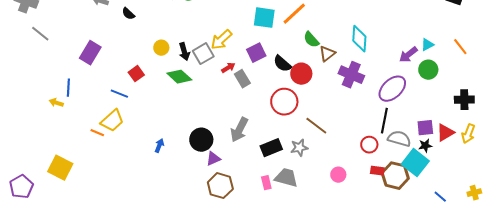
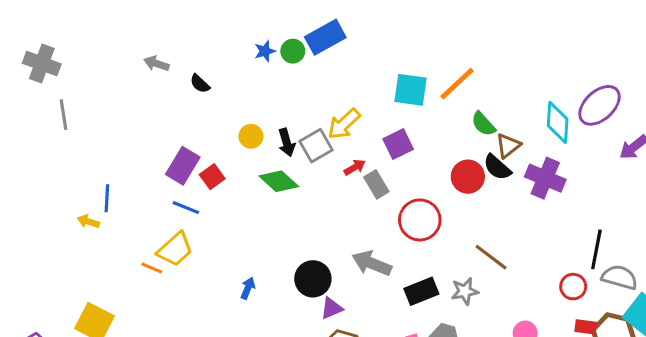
gray line: (40, 34) -> (64, 115), turned 42
purple rectangle: (90, 53) -> (183, 166), moved
black semicircle: (282, 64) -> (497, 167), moved
purple ellipse: (392, 89) -> (599, 105), moved
red circle: (284, 102) -> (420, 220), moved
gray arrow: (239, 130) -> (372, 263), turned 85

